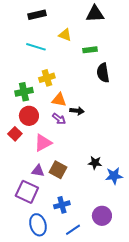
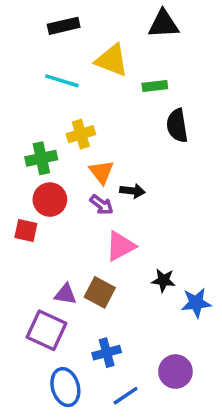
yellow triangle: (65, 35) -> (112, 60), size x1.5
orange triangle: (59, 100) -> (101, 172), turned 42
red square: (15, 134) -> (26, 231), turned -32
pink triangle: (43, 143) -> (120, 246), moved

